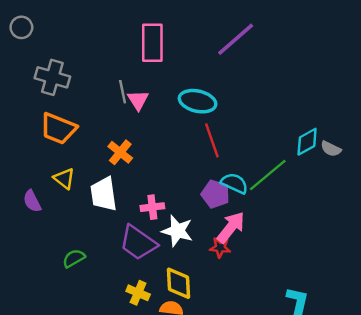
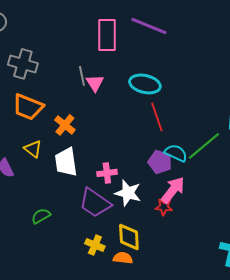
purple line: (236, 39) -> (149, 26), moved, turned 63
orange cross: (120, 152) -> (65, 125), moved

